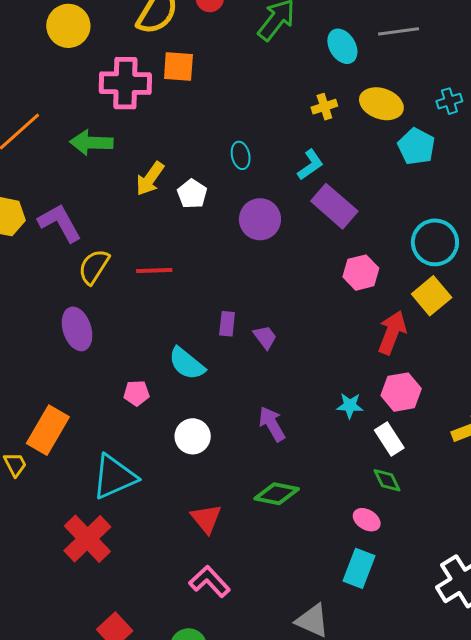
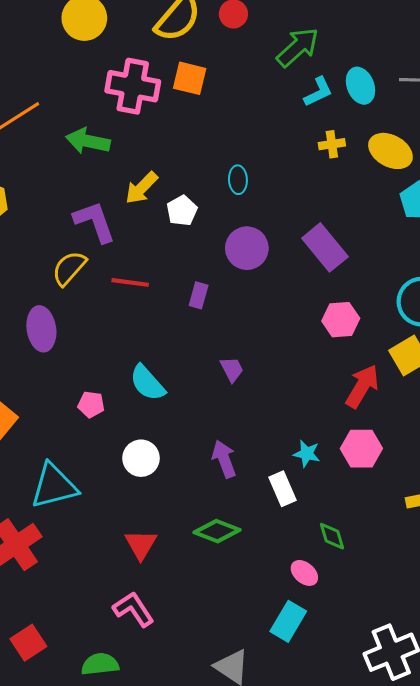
cyan L-shape: (310, 165) -> (318, 92), moved
purple L-shape: (60, 223) -> (95, 222), moved
purple rectangle: (227, 324) -> (199, 295), moved
white rectangle: (389, 439) -> (283, 489), moved

